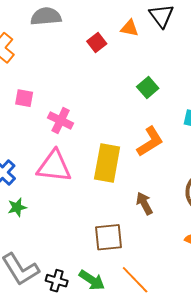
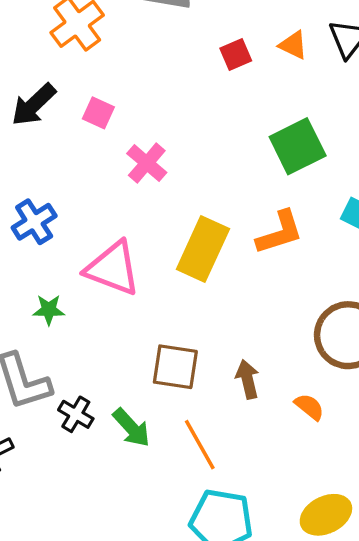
green square: (148, 88) -> (298, 146), size x1.6
pink triangle: (54, 166) -> (113, 268), moved
brown arrow: (144, 203) -> (248, 379), moved
green star: (17, 207) -> (49, 310), moved

